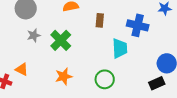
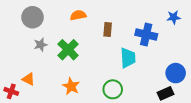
orange star: (64, 76) -> (71, 86), turned -30

